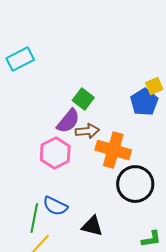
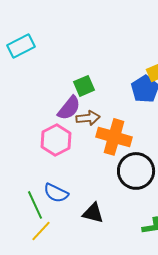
green square: (83, 99) -> (84, 86), turned 30
green line: (34, 218) -> (35, 205), turned -36

